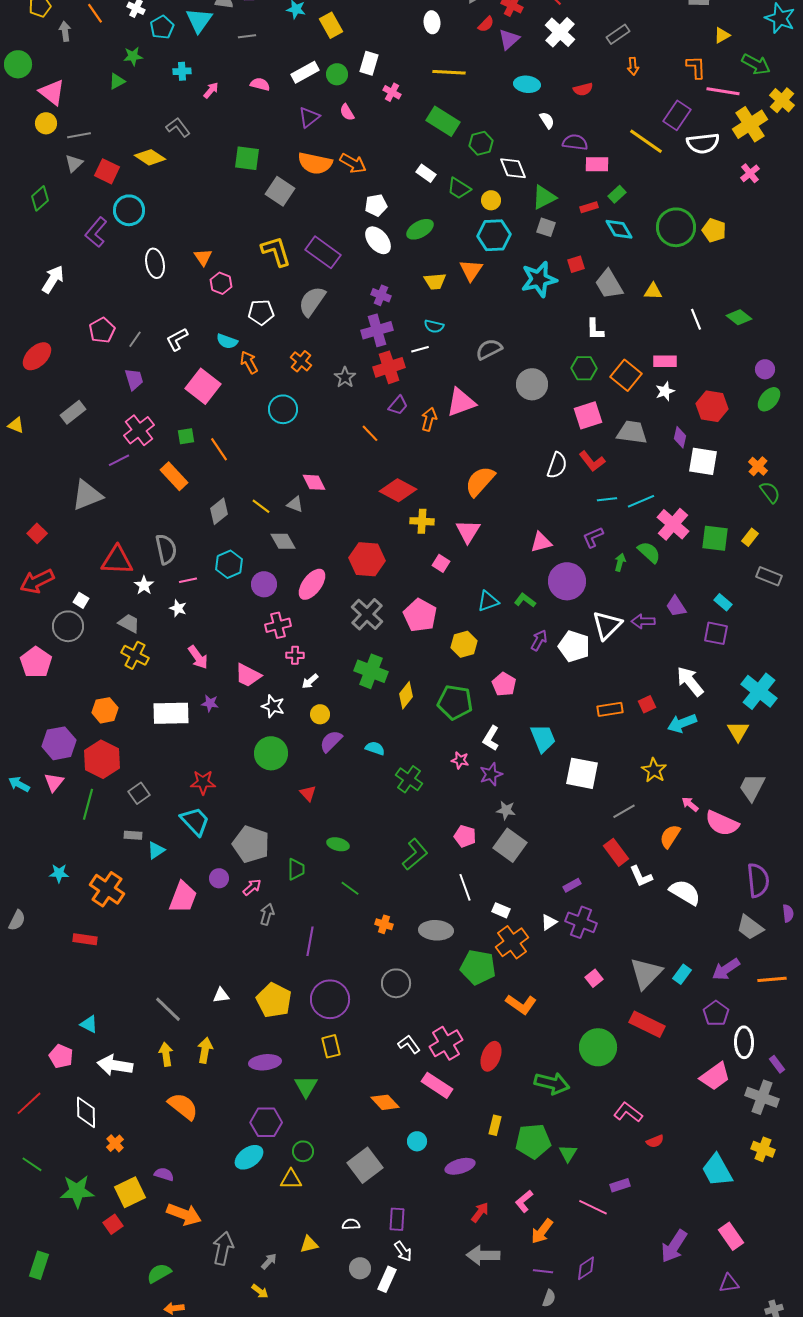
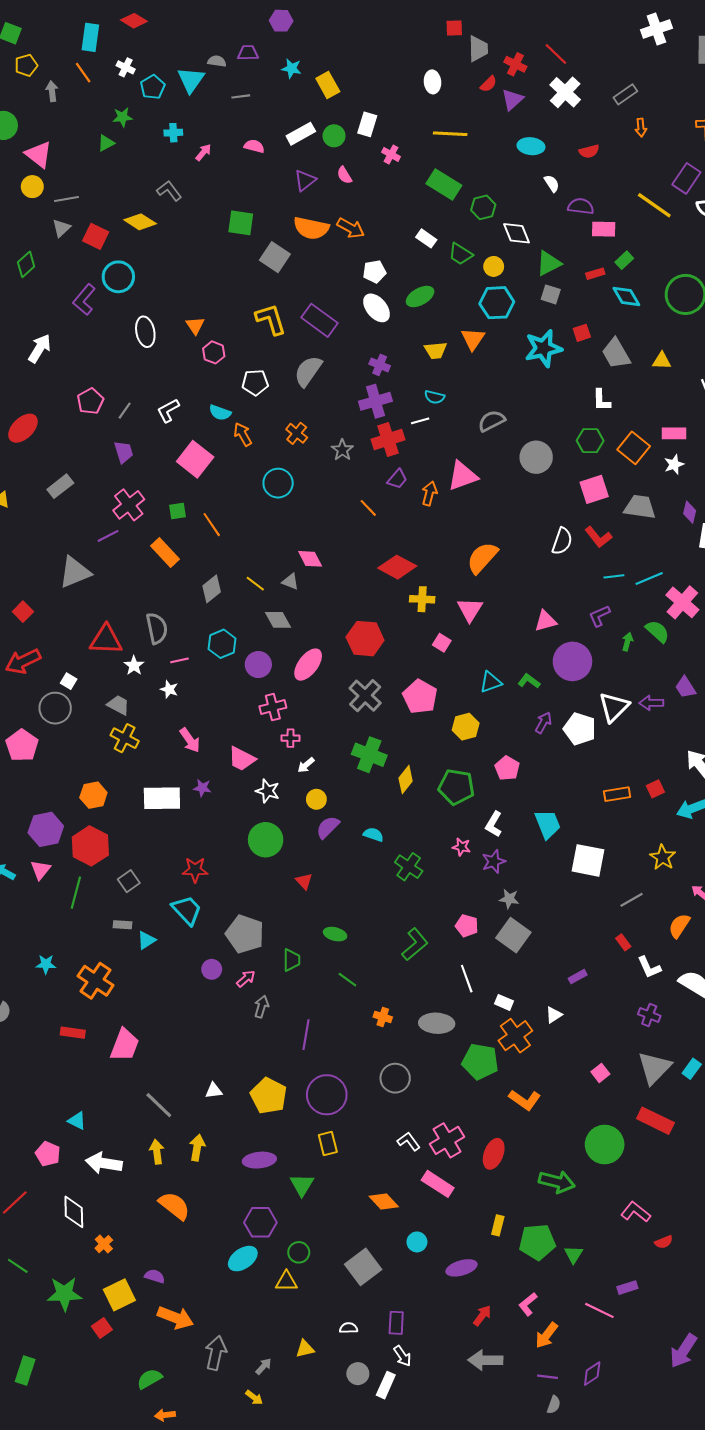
red rectangle: (616, 852) -> (623, 942), size x0.6
pink trapezoid: (183, 897) -> (125, 1045), moved
purple cross: (581, 922) -> (649, 1015), moved, size x0.7

